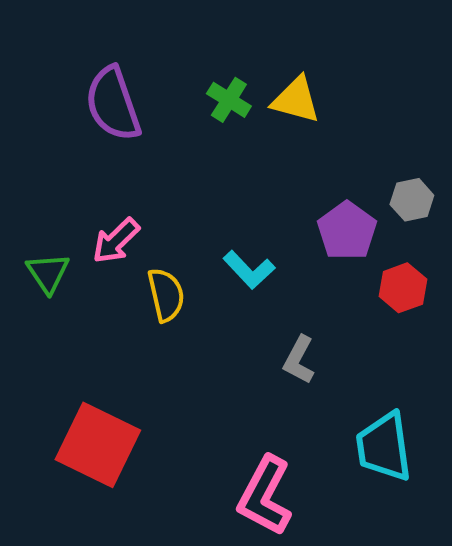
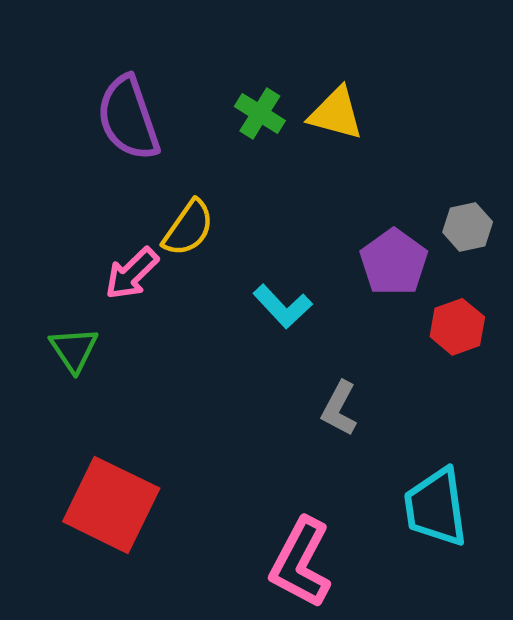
green triangle: (48, 273) -> (74, 350), moved
yellow semicircle: (166, 295) -> (188, 228), moved, turned 48

